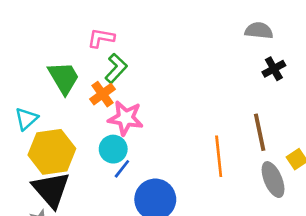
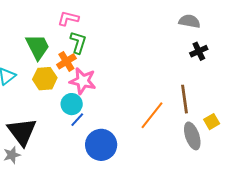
green L-shape: (116, 68) -> (78, 42), turned -30
yellow hexagon: (52, 152) -> (45, 79), moved, size x0.7
orange line: (219, 156) -> (152, 115), turned 40

